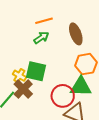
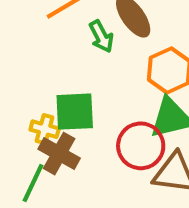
green arrow: (41, 38) -> (101, 36), moved, turned 112

